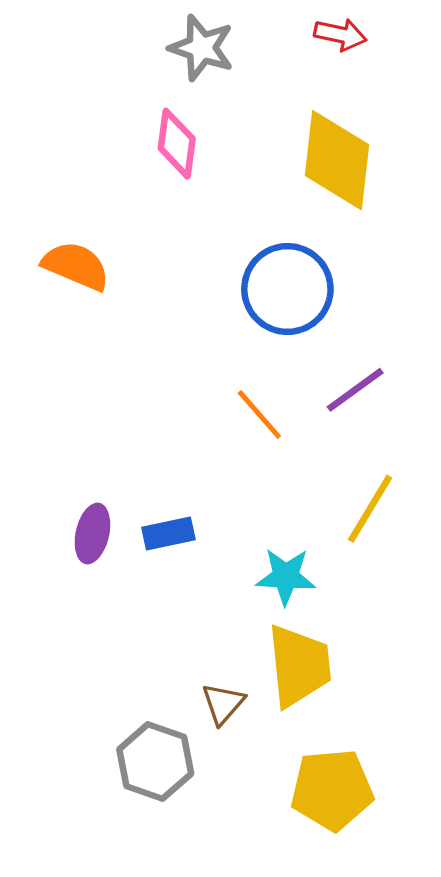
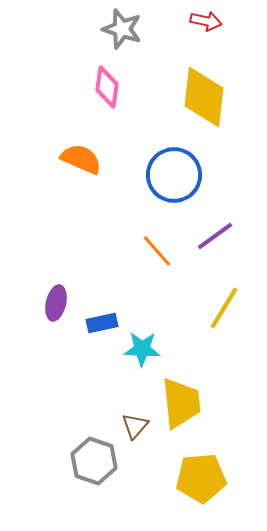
orange semicircle: (76, 266) -> (81, 159), moved
purple ellipse: (92, 533) -> (56, 303), moved
cyan star: (286, 576) -> (142, 349), moved

